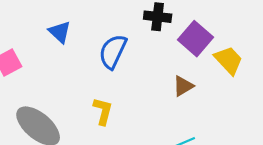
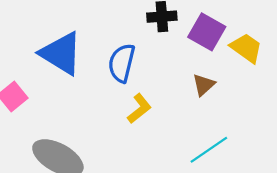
blue triangle: (60, 32) -> (61, 53), size x1.8
yellow L-shape: (103, 111) -> (139, 109), moved, turned 48

